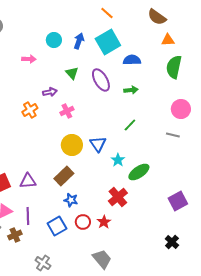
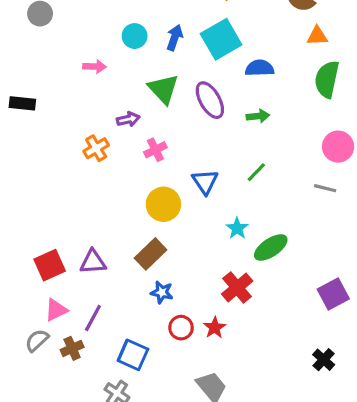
green triangle: (72, 73) -> (163, 89), size x1.5
blue triangle: (98, 144) -> (205, 182), moved
purple line: (28, 216) -> (93, 318), turned 30
blue square: (57, 226) -> (133, 355), moved, turned -36

